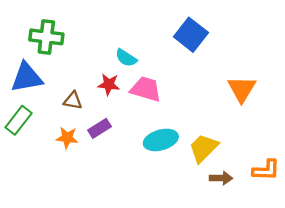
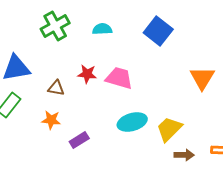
green cross: (46, 37) -> (55, 26), moved, turned -36
cyan semicircle: (126, 58) -> (102, 29), moved, turned 144
purple rectangle: (99, 128) -> (79, 140), moved

